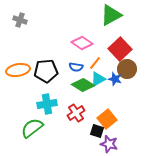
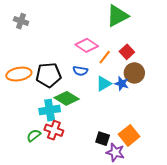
red square: (120, 49) -> (127, 52), size x0.6
orange line: (95, 63) -> (105, 57), moved
green diamond: (83, 85) -> (67, 98), moved
red cross: (76, 113) -> (54, 130), moved, turned -36
orange square: (107, 119) -> (129, 135), moved
green semicircle: (32, 128) -> (34, 135), size x0.6

